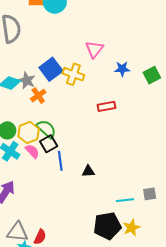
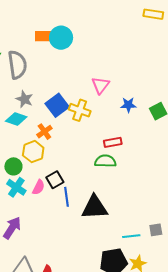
gray star: (27, 80) -> (24, 99), moved
green semicircle: (46, 129) -> (105, 161), moved, turned -40
yellow hexagon: (29, 133) -> (33, 152), moved
pink semicircle: (32, 151) -> (38, 187), turned 70
black triangle: (88, 171) -> (95, 207), size x2.0

